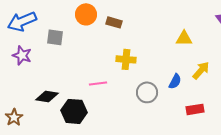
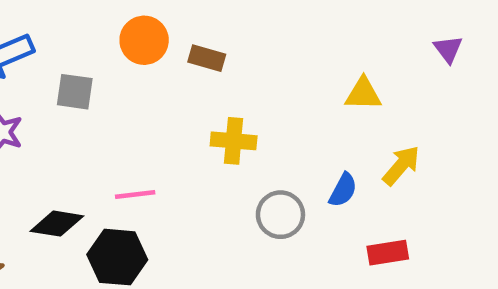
pink line: (98, 83) -> (135, 195), moved

